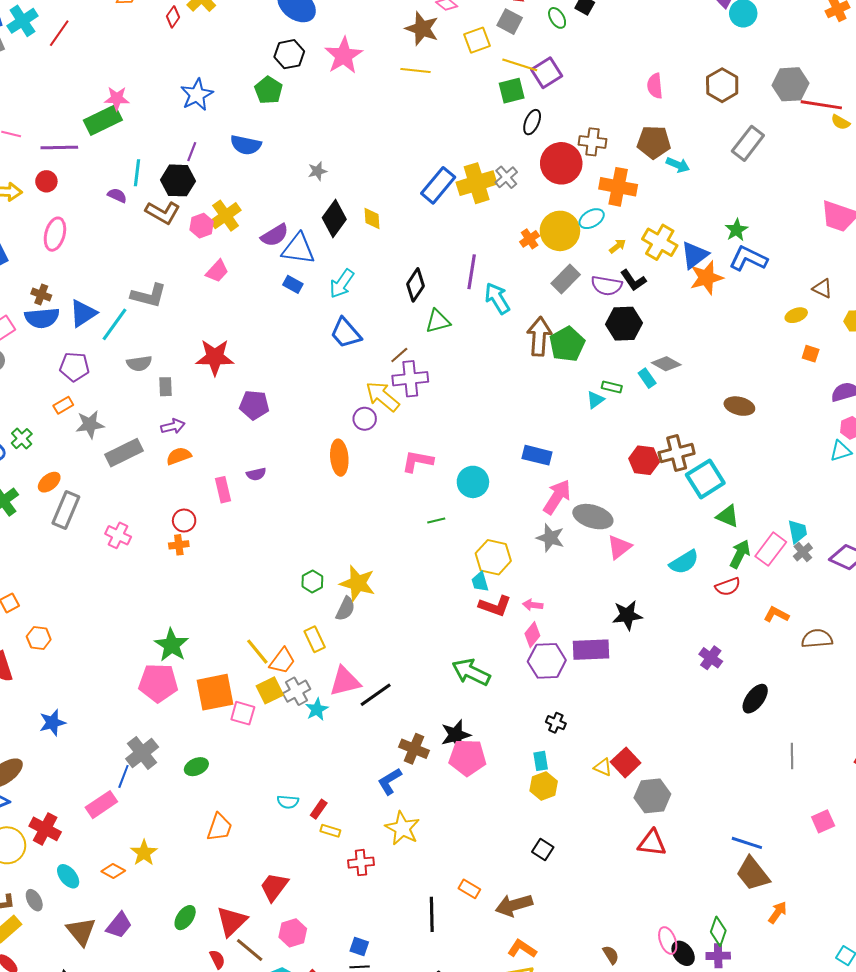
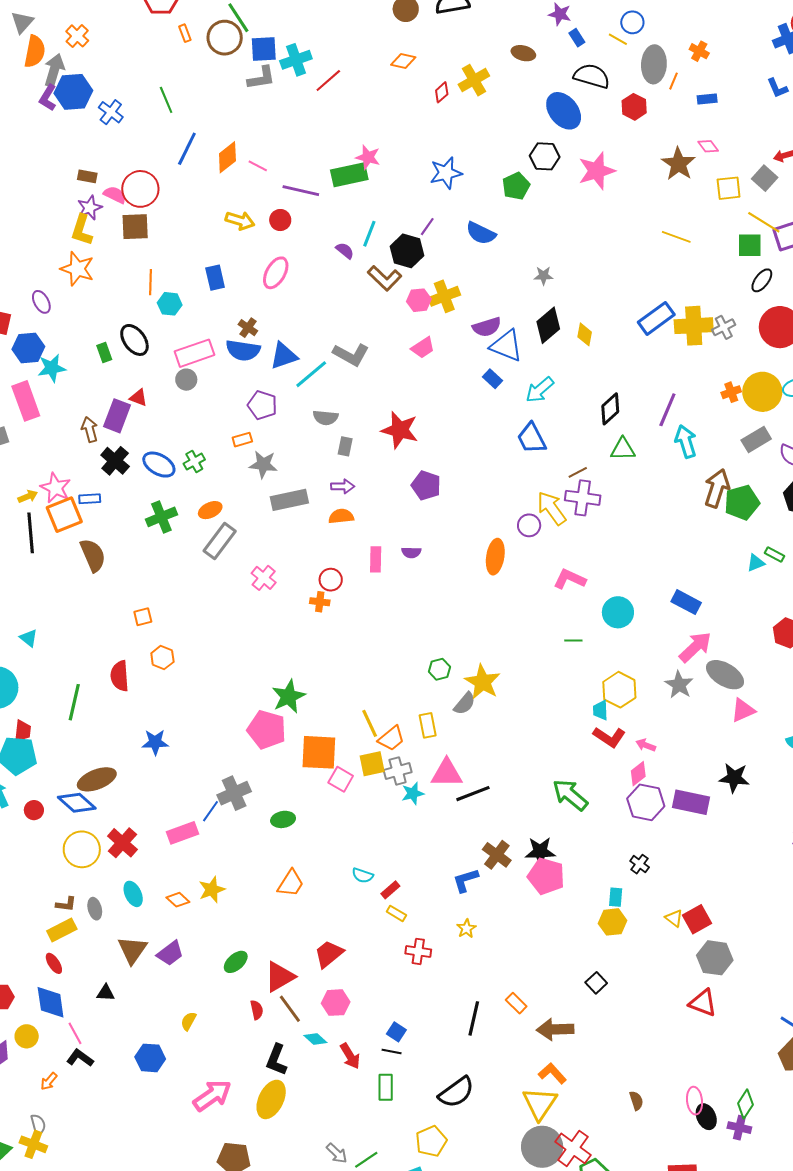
yellow line: (415, 70) -> (676, 237), moved
yellow star: (402, 828) -> (466, 928), size x0.6

